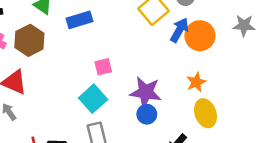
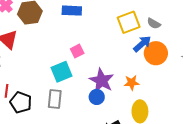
pink square: (103, 67) -> (77, 51), turned -32
orange star: (196, 82) -> (132, 83), moved

